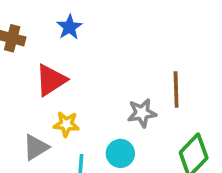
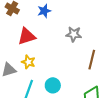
gray star: (142, 113) -> (74, 34), moved

